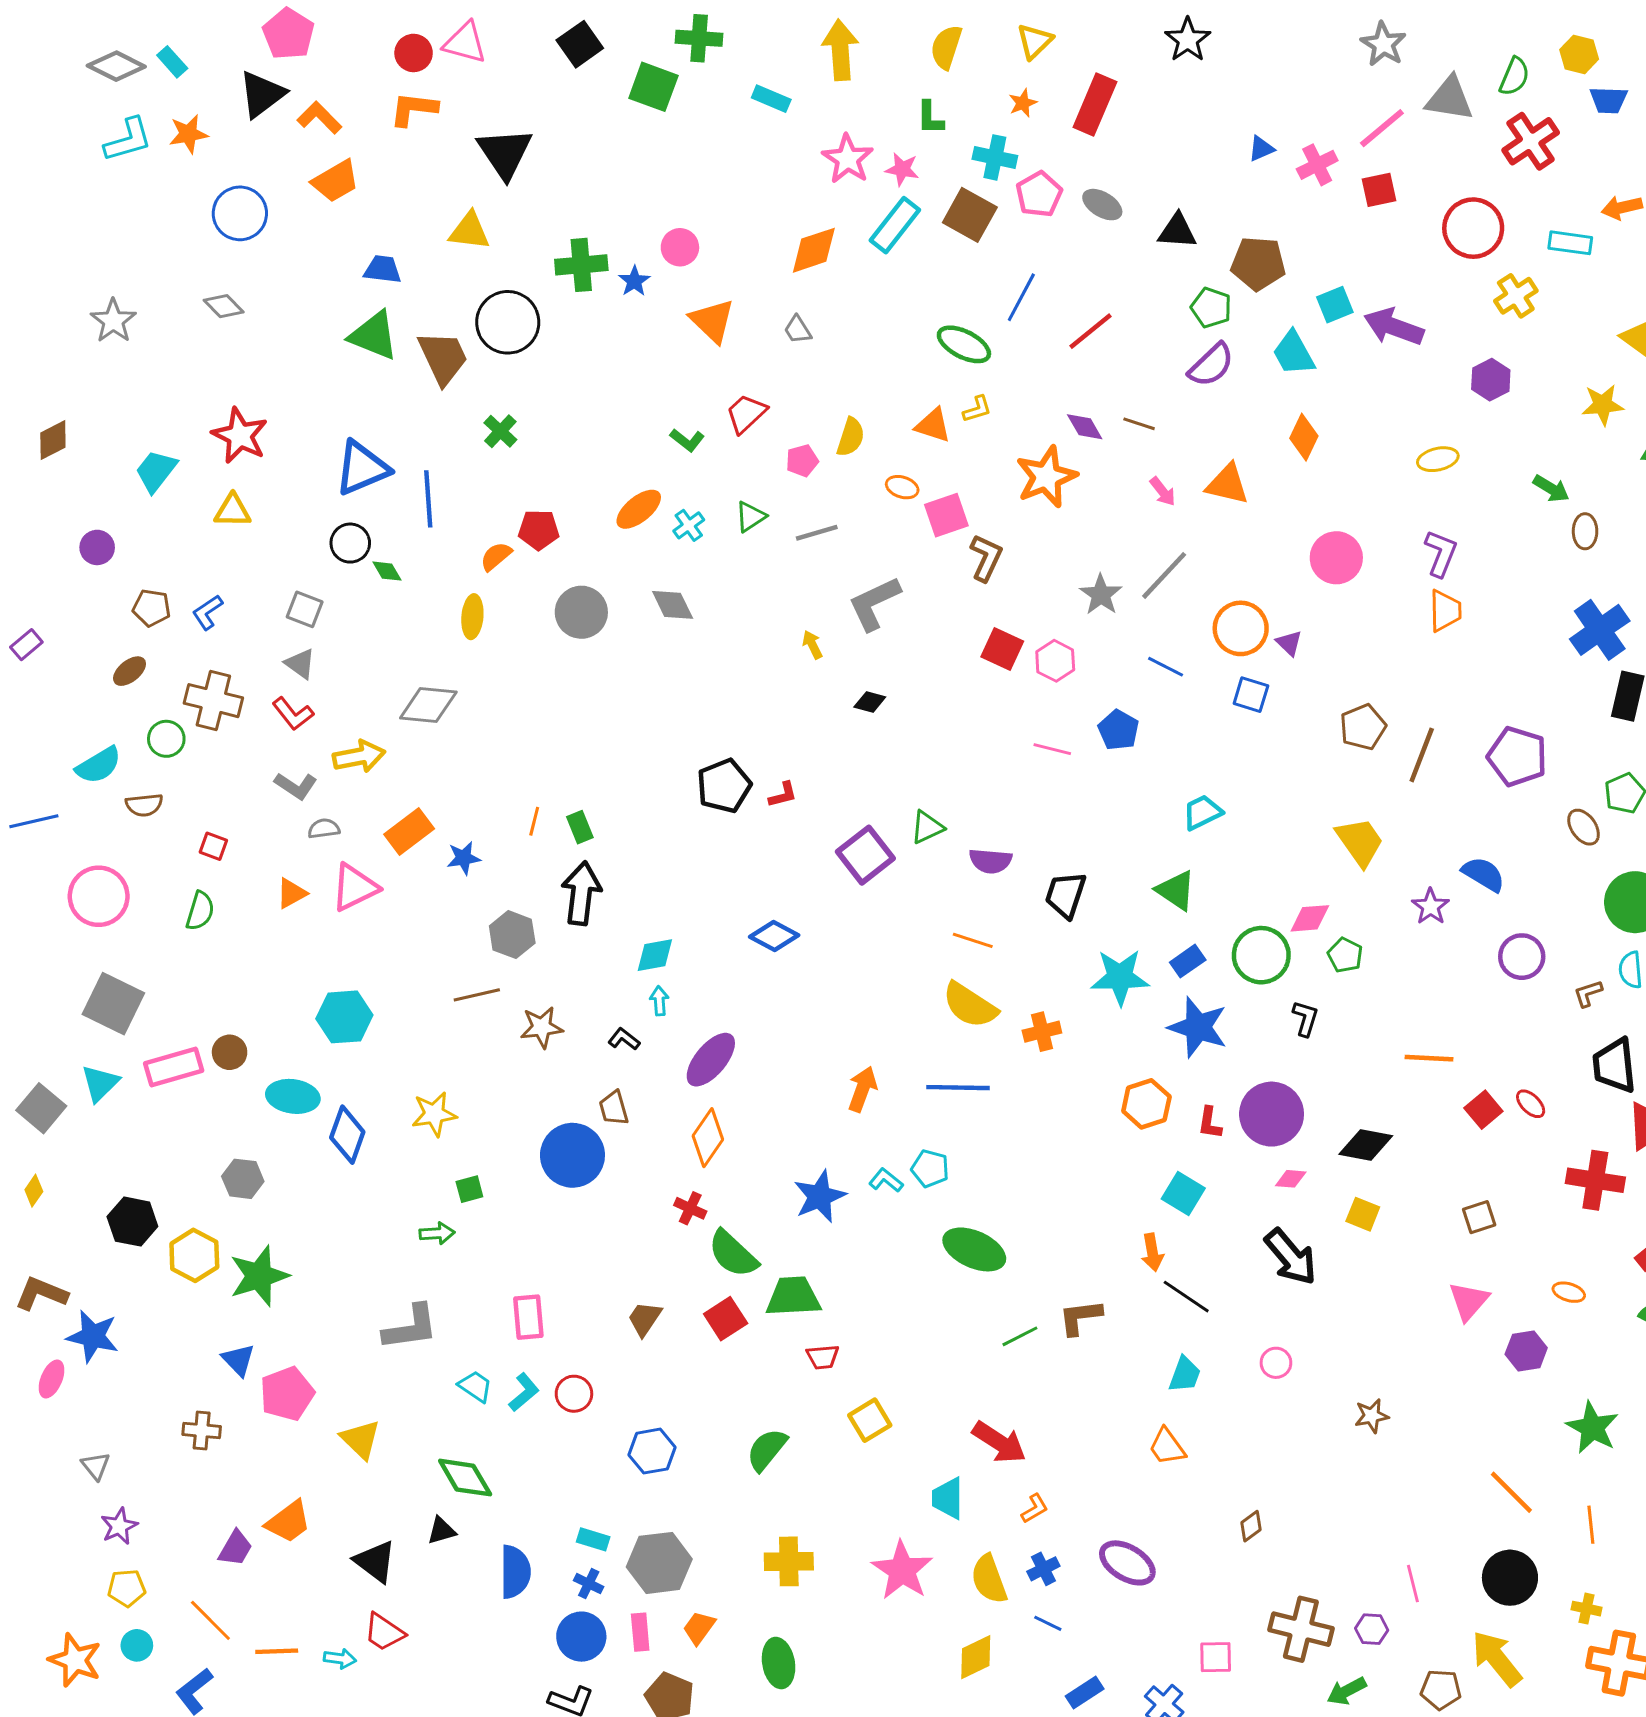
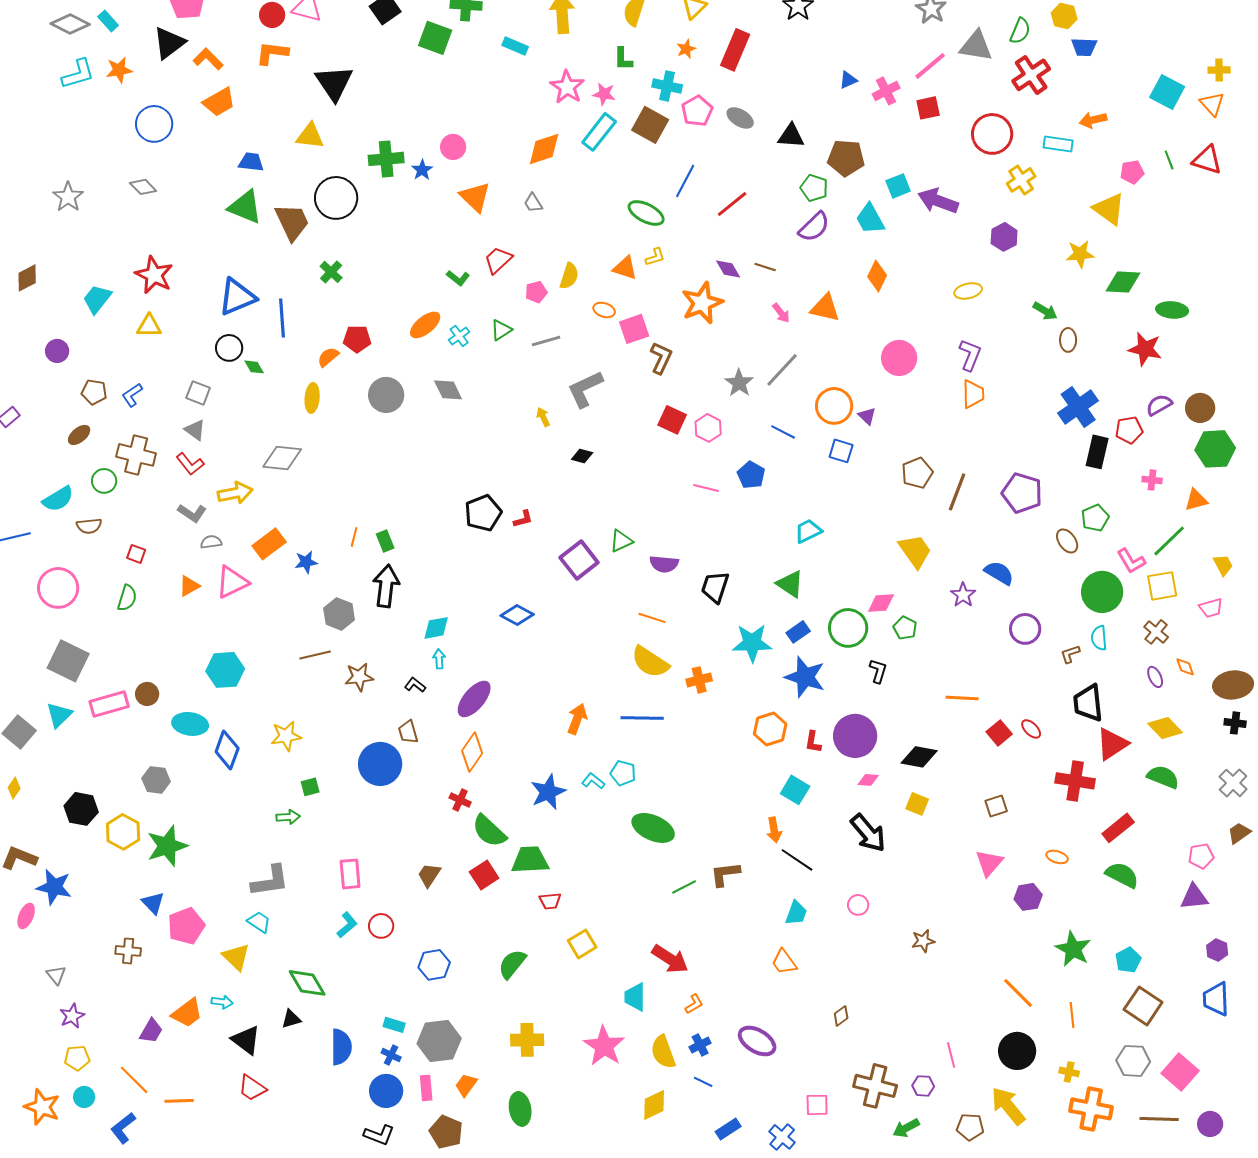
cyan trapezoid: (475, 1386) -> (259, 922), moved
cyan arrow: (340, 1659) -> (222, 1002), moved

